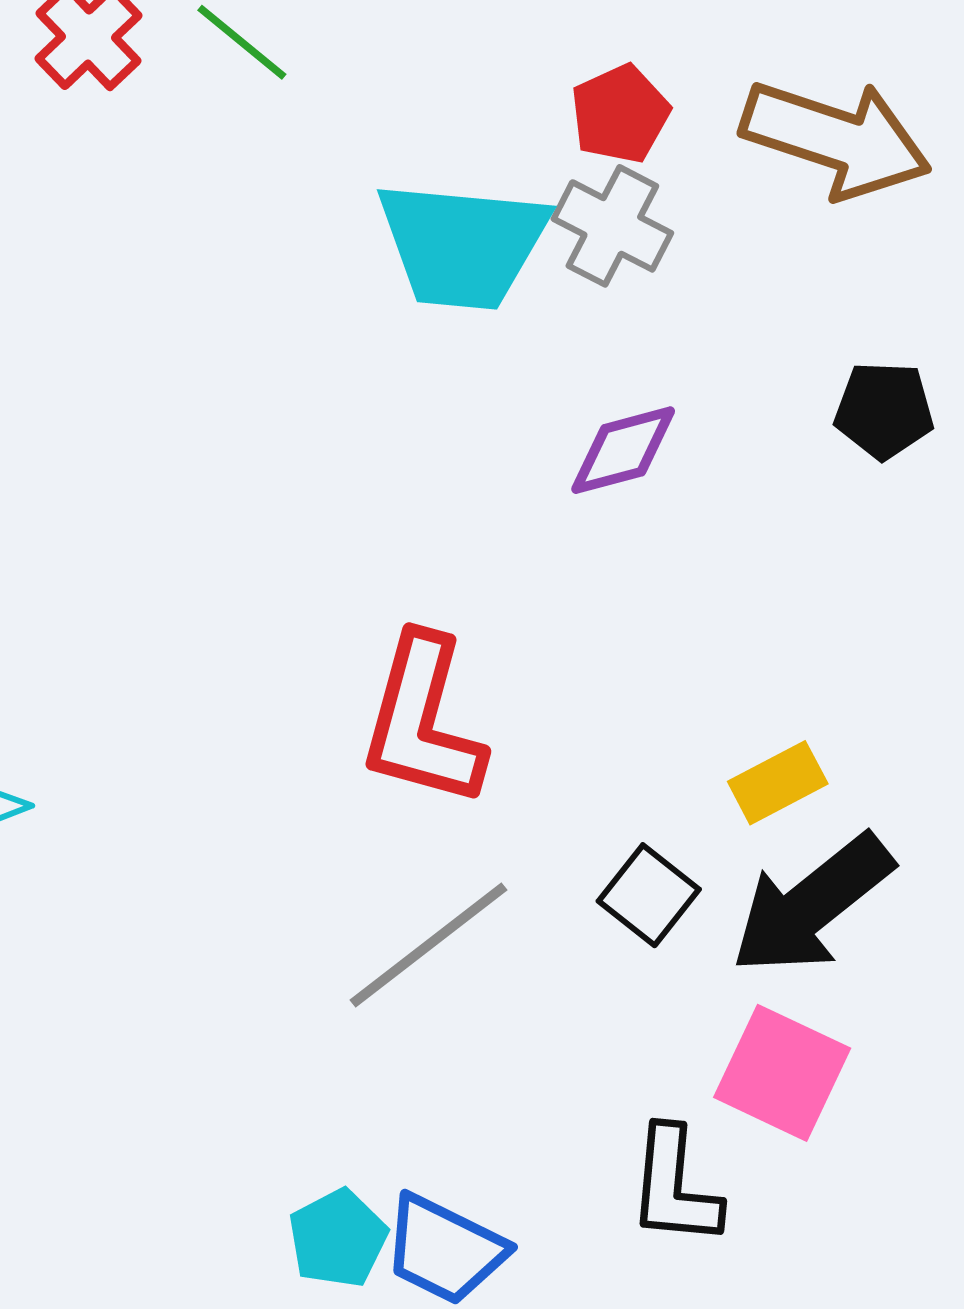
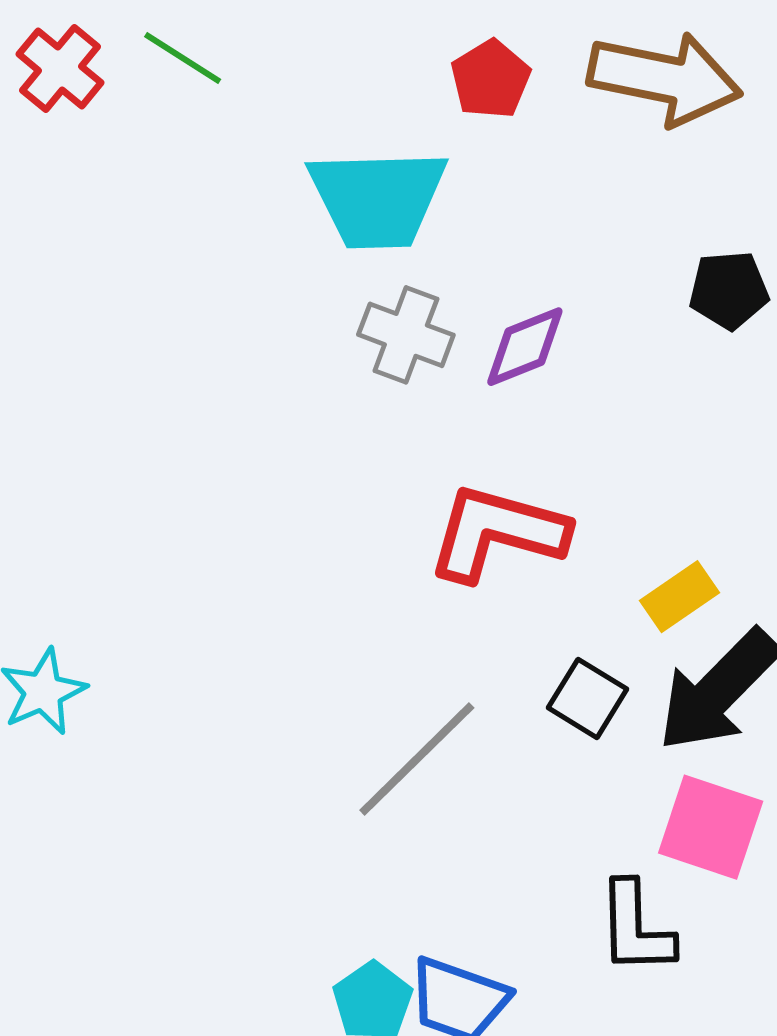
gray cross: (612, 226) -> (406, 335), moved
red L-shape: (423, 721) -> (497, 533), moved, turned 97

